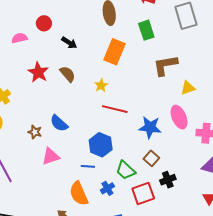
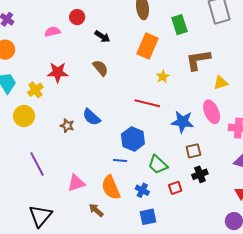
red star: (38, 72) -> (58, 72), moved, turned -30
yellow star: (101, 85) -> (163, 77), moved
pink triangle: (51, 156) -> (76, 183), moved
brown square: (151, 158) -> (193, 151), moved, turned 35
blue cross: (107, 188) -> (142, 190), moved, turned -32
red square: (143, 193) -> (175, 188), size x0.6

